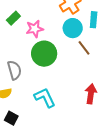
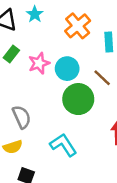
cyan circle: (73, 28) -> (67, 69), moved
green circle: (44, 54) -> (78, 99), moved

